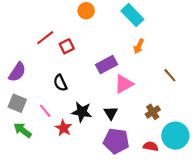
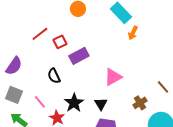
orange arrow: (139, 46) -> (133, 33), moved
purple rectangle: (107, 65) -> (79, 56), moved
brown line: (170, 75) -> (163, 87), moved
black star: (82, 112) -> (74, 103), turned 30

